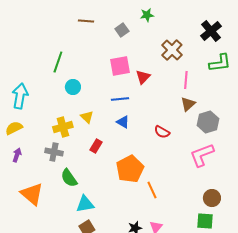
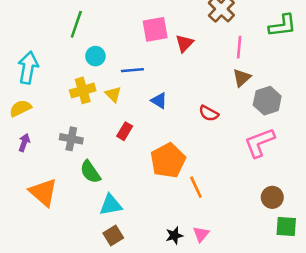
blue line: (120, 99) -> (132, 70), moved
yellow cross: (63, 127) -> (83, 90), moved
green square: (205, 221) -> (286, 227), moved

